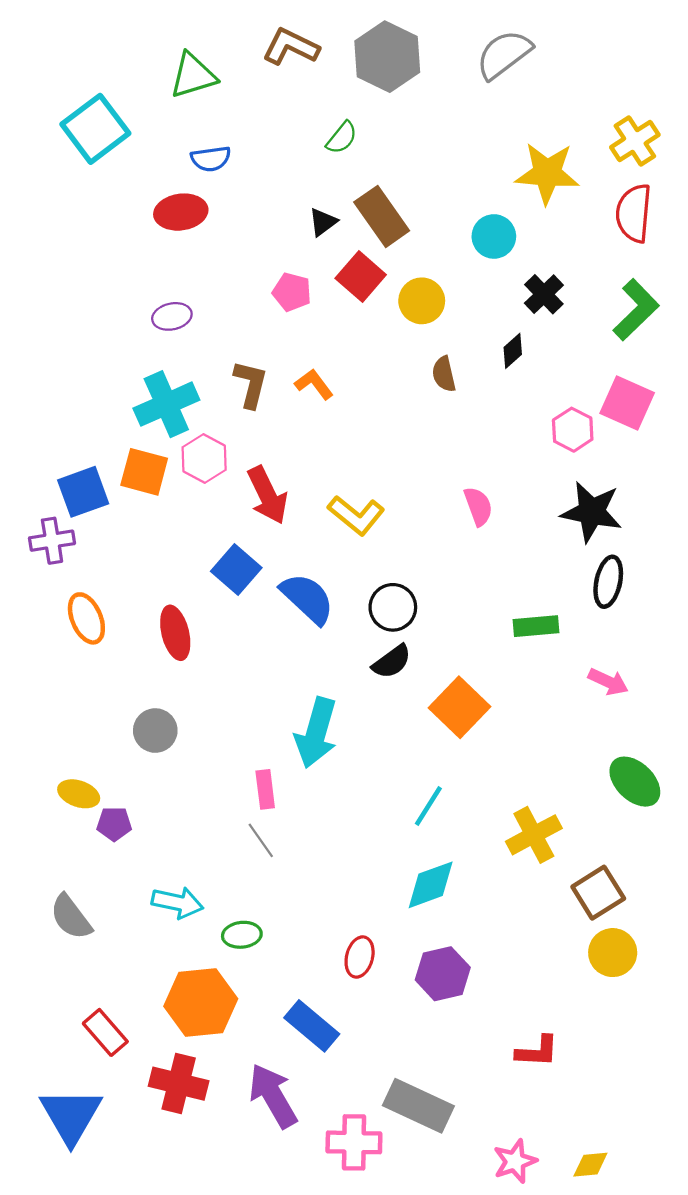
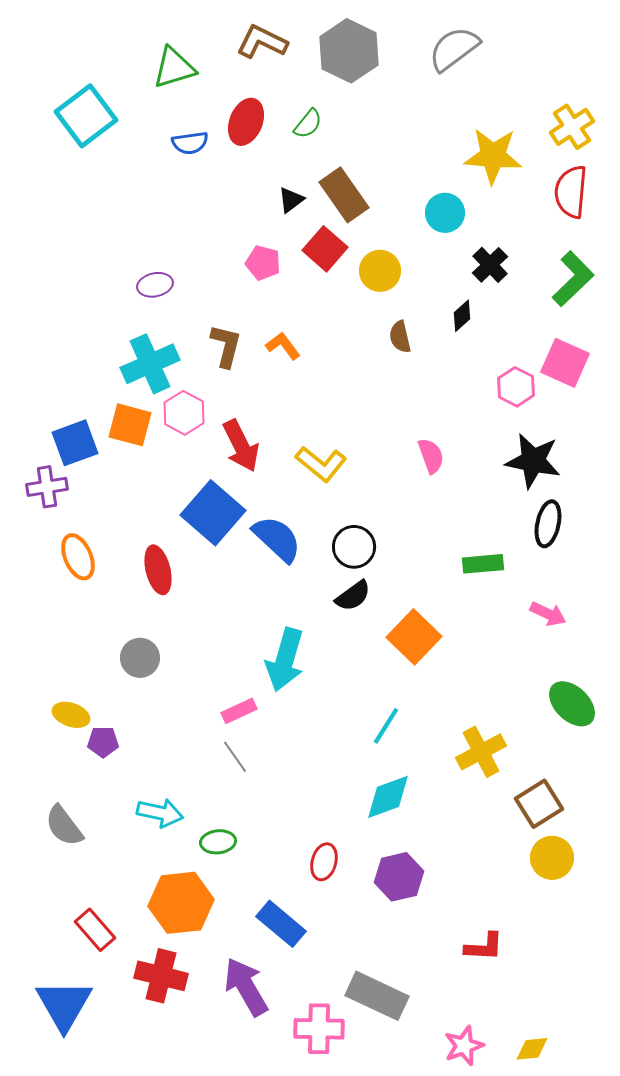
red ellipse: (181, 212) -> (246, 122), moved, turned -60
blue square: (236, 570) -> (213, 513), size x1.4
pink rectangle: (265, 789) -> (239, 711), turned 72

